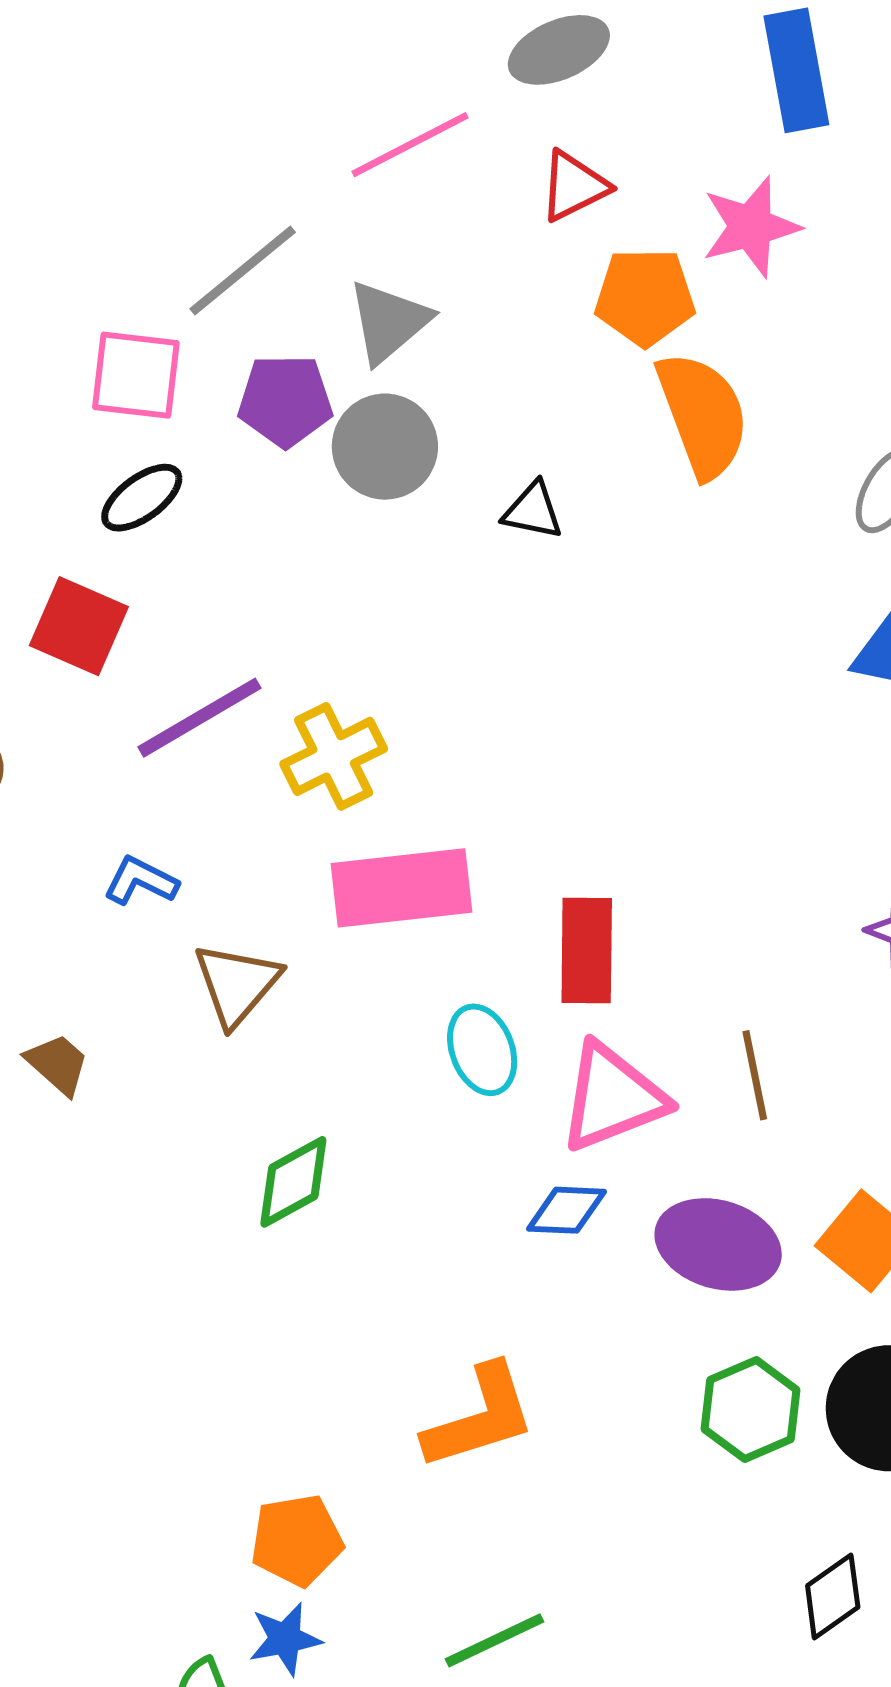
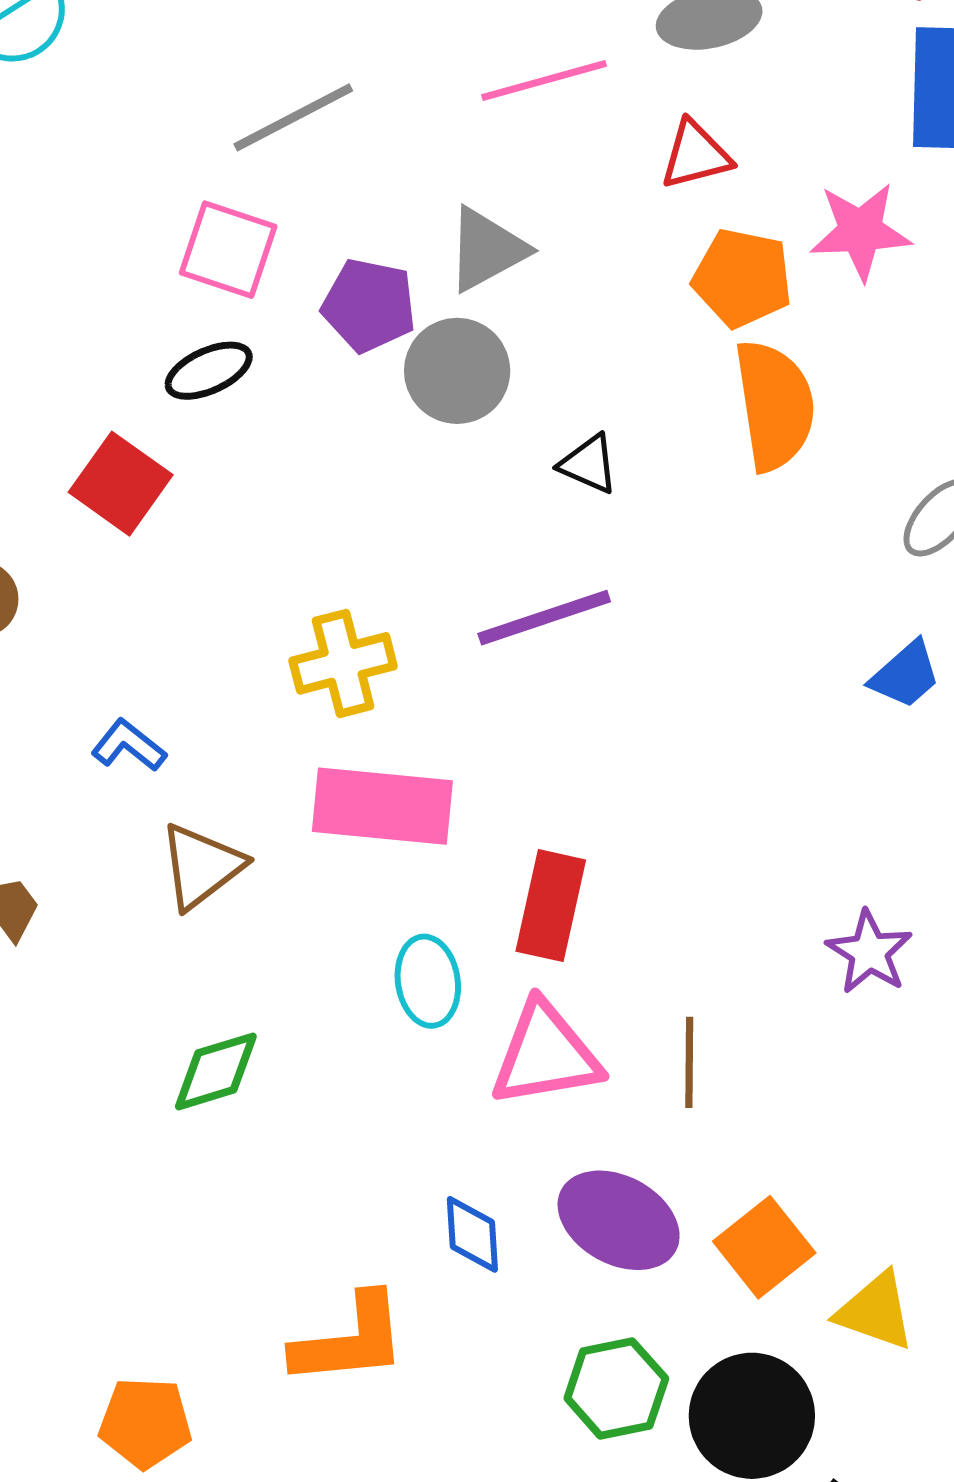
gray line: (243, 270) -> (293, 117), moved
purple line: (200, 718) -> (544, 618), moved
blue diamond: (566, 1210) -> (472, 1234), moved, turned 72

